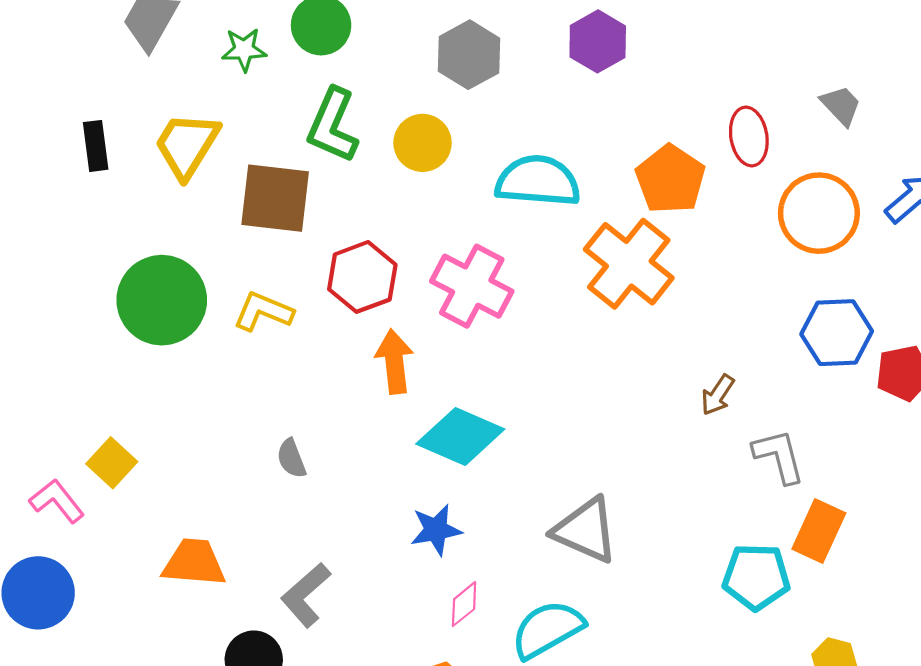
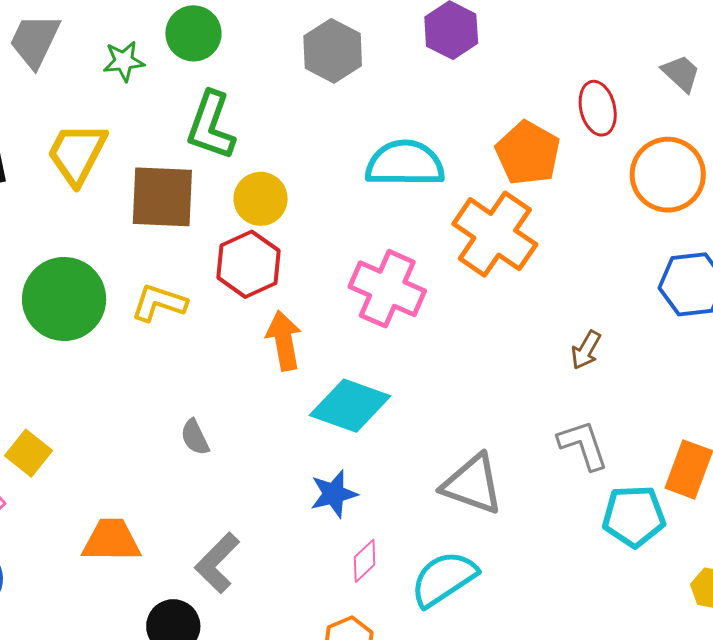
yellow circle: (423, 143) -> (261, 199), moved
pink cross: (472, 286) -> (387, 289), moved
gray L-shape: (779, 456) -> (583, 445), moved

